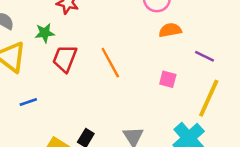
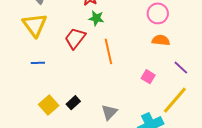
green star: (45, 33) -> (96, 18), moved

